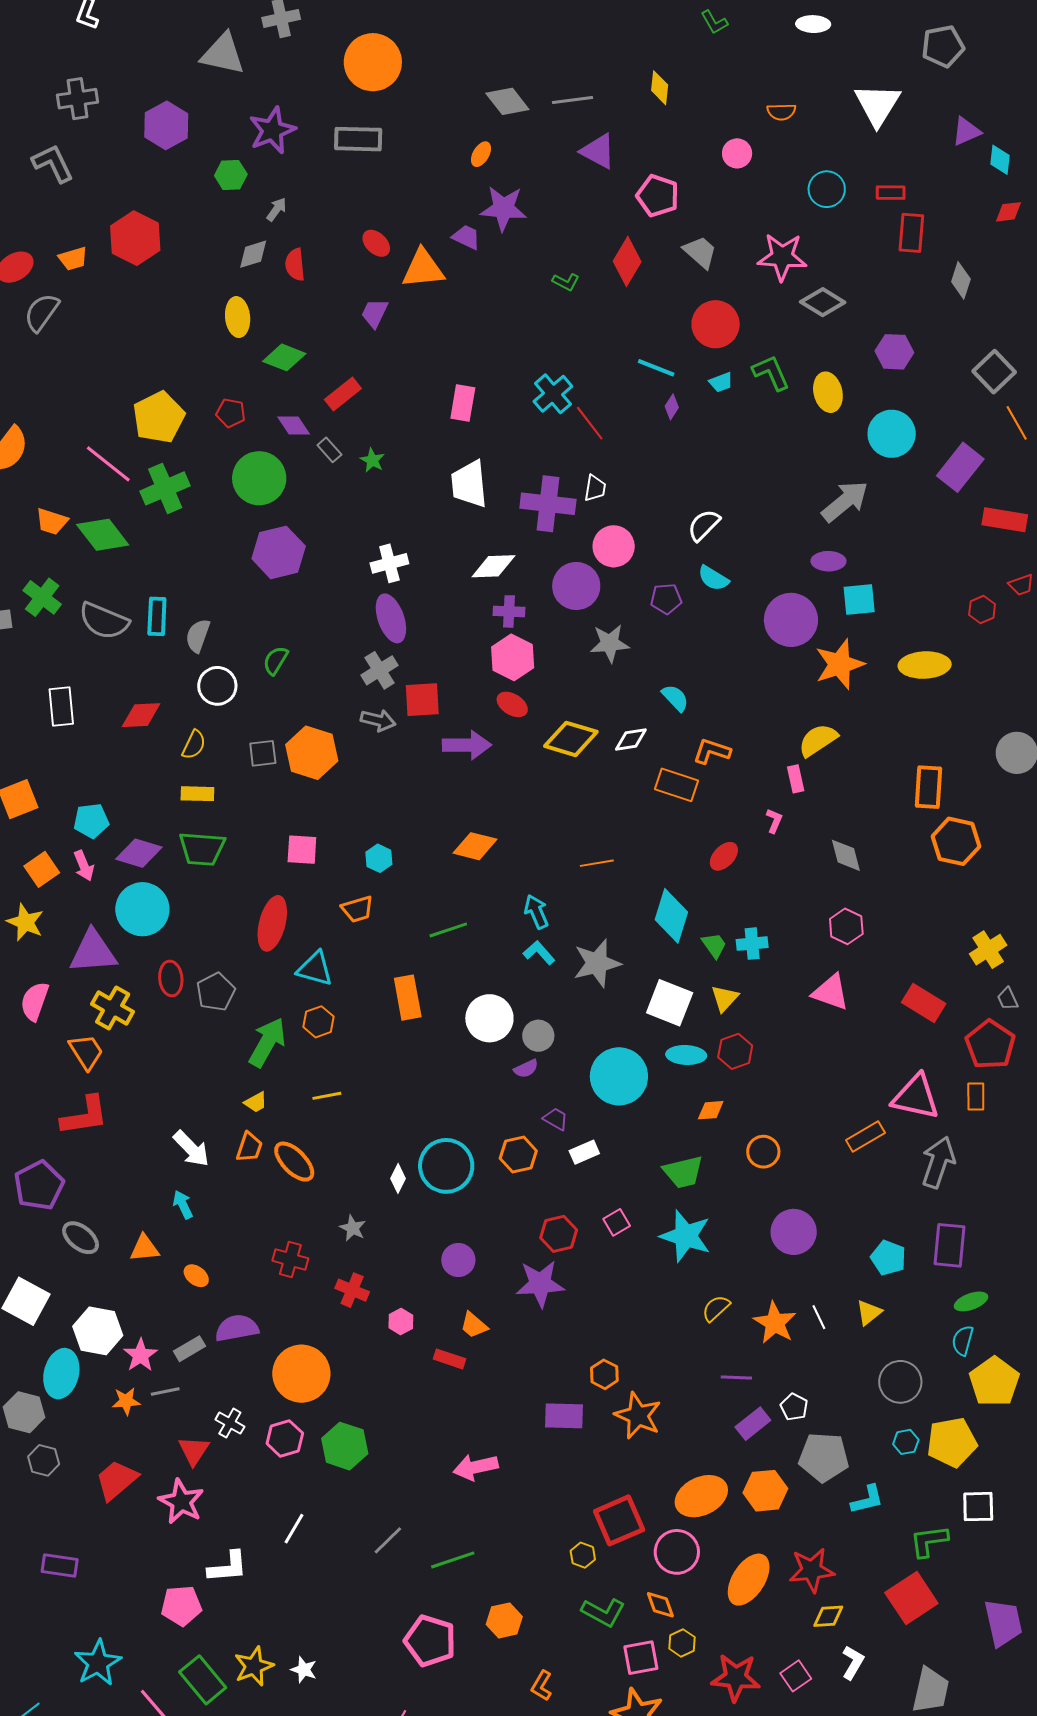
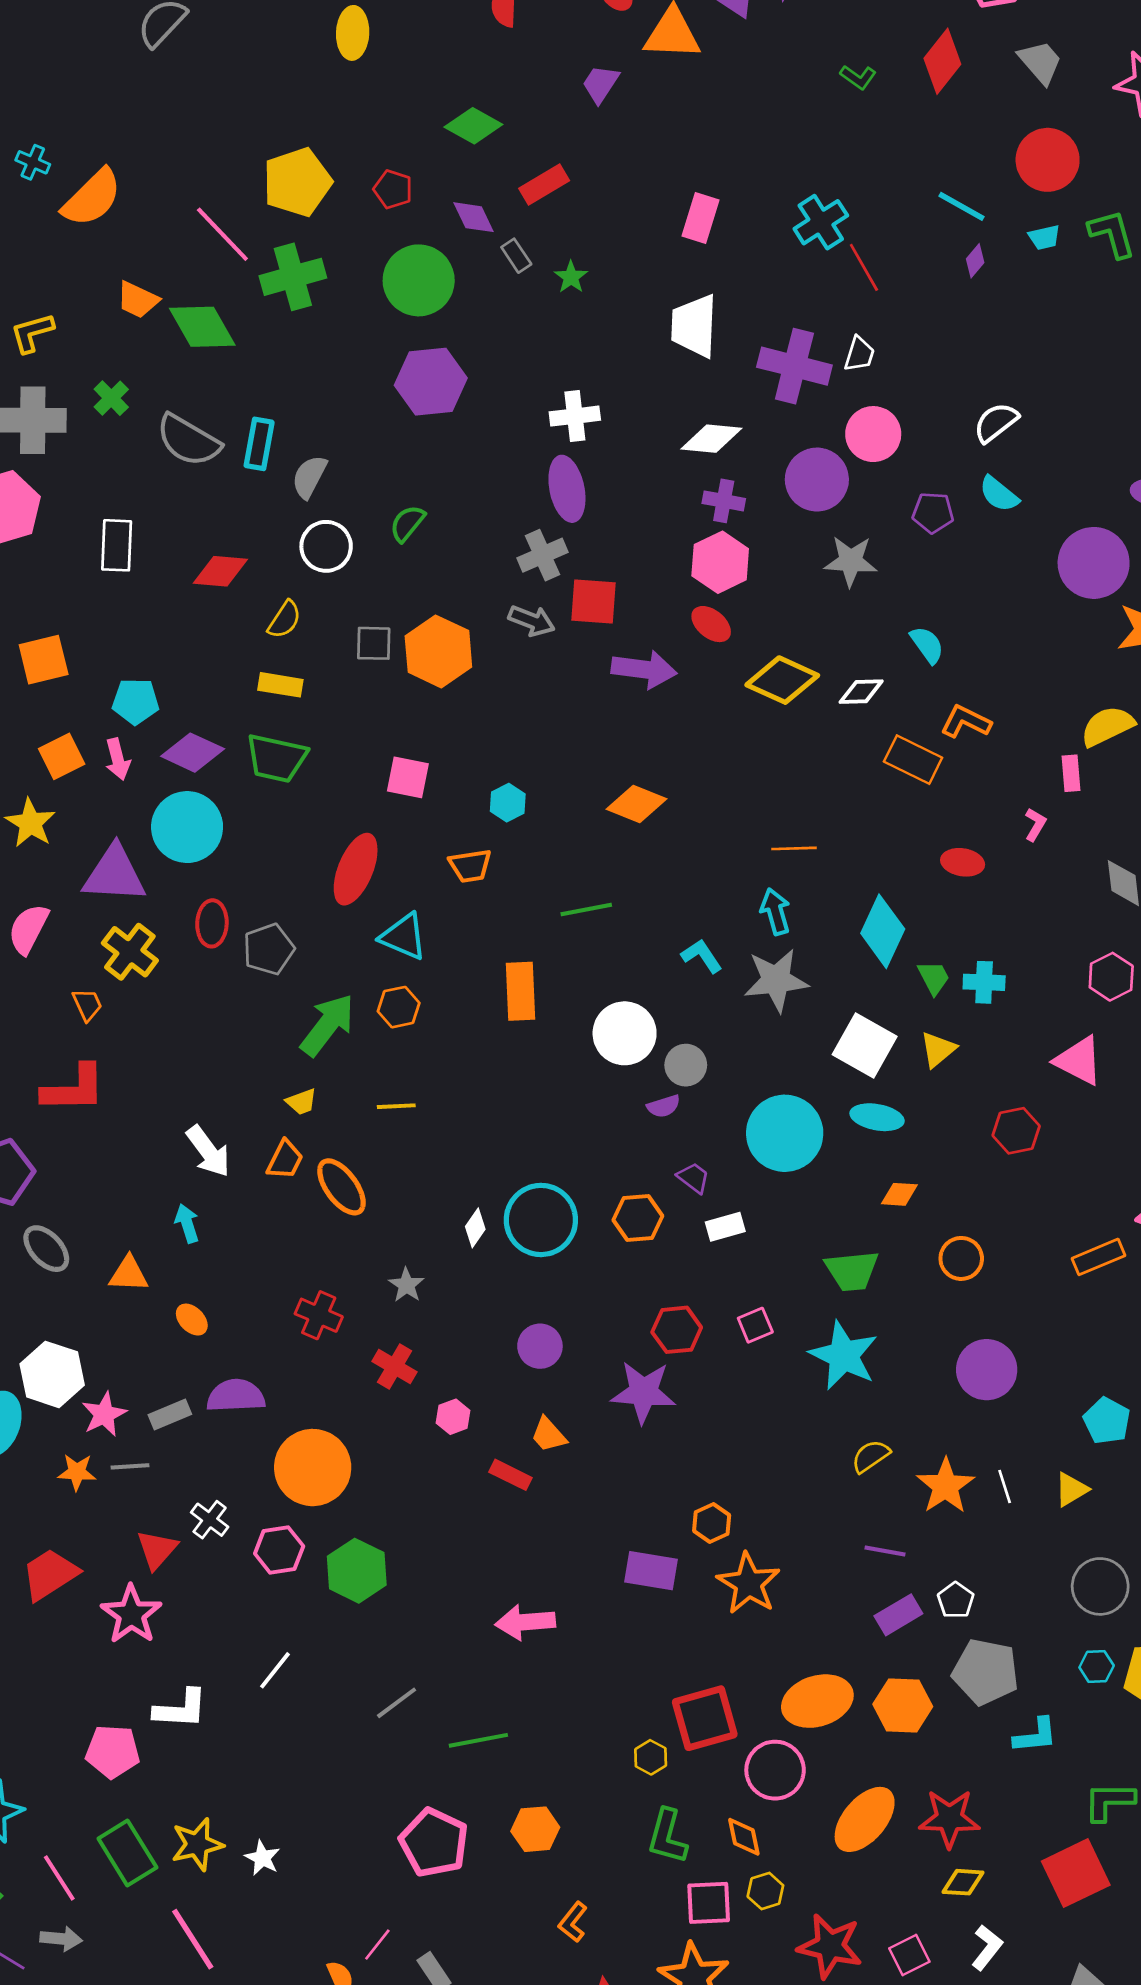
yellow ellipse: (238, 317) -> (353, 33), moved
green cross: (42, 597) -> (111, 398), size x0.7
red ellipse: (724, 856) -> (963, 862), turned 48
cyan arrow: (536, 912) -> (775, 912), moved
red hexagon: (735, 1051) -> (1016, 1131), moved
orange trapezoid: (86, 1052) -> (87, 1005), size x0.7
green L-shape: (603, 1612) -> (667, 1836), turned 69

